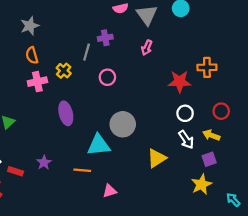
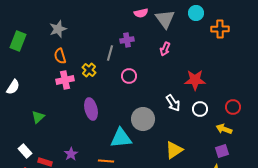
orange cross: (207, 67) -> (220, 29), moved
white arrow: (186, 140) -> (173, 103), moved

